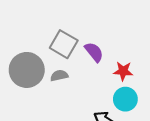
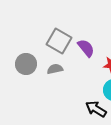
gray circle: (27, 70) -> (26, 64), size x0.7

